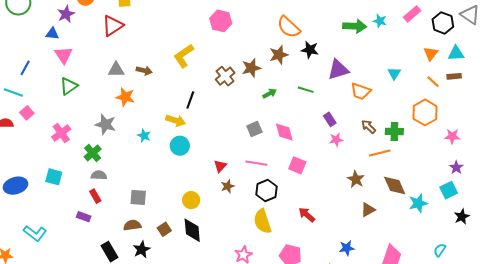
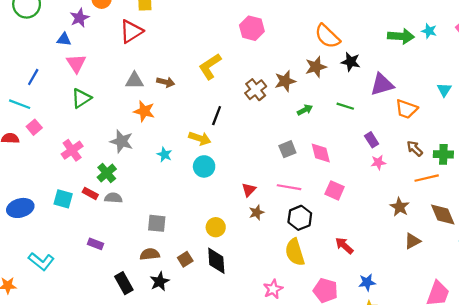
red rectangle: (95, 196) -> (90, 193), moved, turned -32
blue star: (347, 248) -> (367, 282), moved

